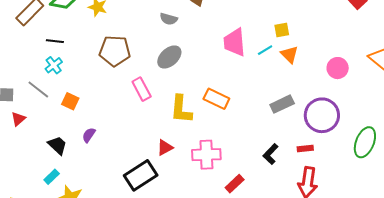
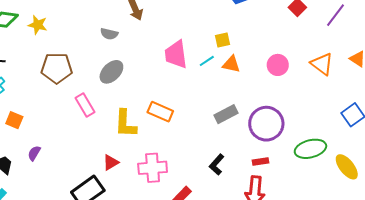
orange triangle: (289, 54) -> (231, 64), turned -30
pink circle: (338, 68) -> (278, 65), moved
green ellipse: (365, 142) -> (310, 149), turned 56
red rectangle: (305, 149) -> (261, 162), moved

